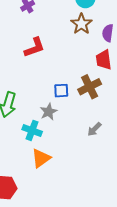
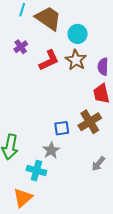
red L-shape: (34, 47) -> (49, 60), moved
orange triangle: (41, 158) -> (23, 198), moved

